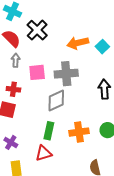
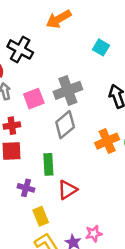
orange arrow: (78, 43) -> (59, 19), moved
green rectangle: (49, 131) -> (48, 164), moved
orange cross: (79, 132) -> (107, 141), moved

